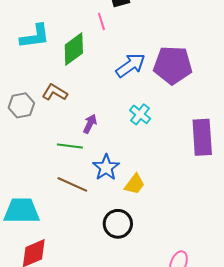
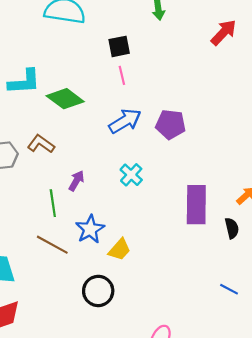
pink line: (101, 21) -> (122, 75), moved
green diamond: (74, 49) -> (65, 99), turned 68
purple pentagon: (173, 65) -> (171, 124), size x0.7
green line: (70, 146) -> (53, 203), turned 70

